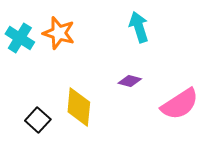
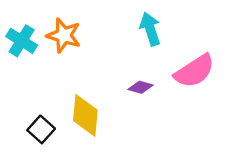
pink semicircle: (180, 104) -> (194, 71), moved

